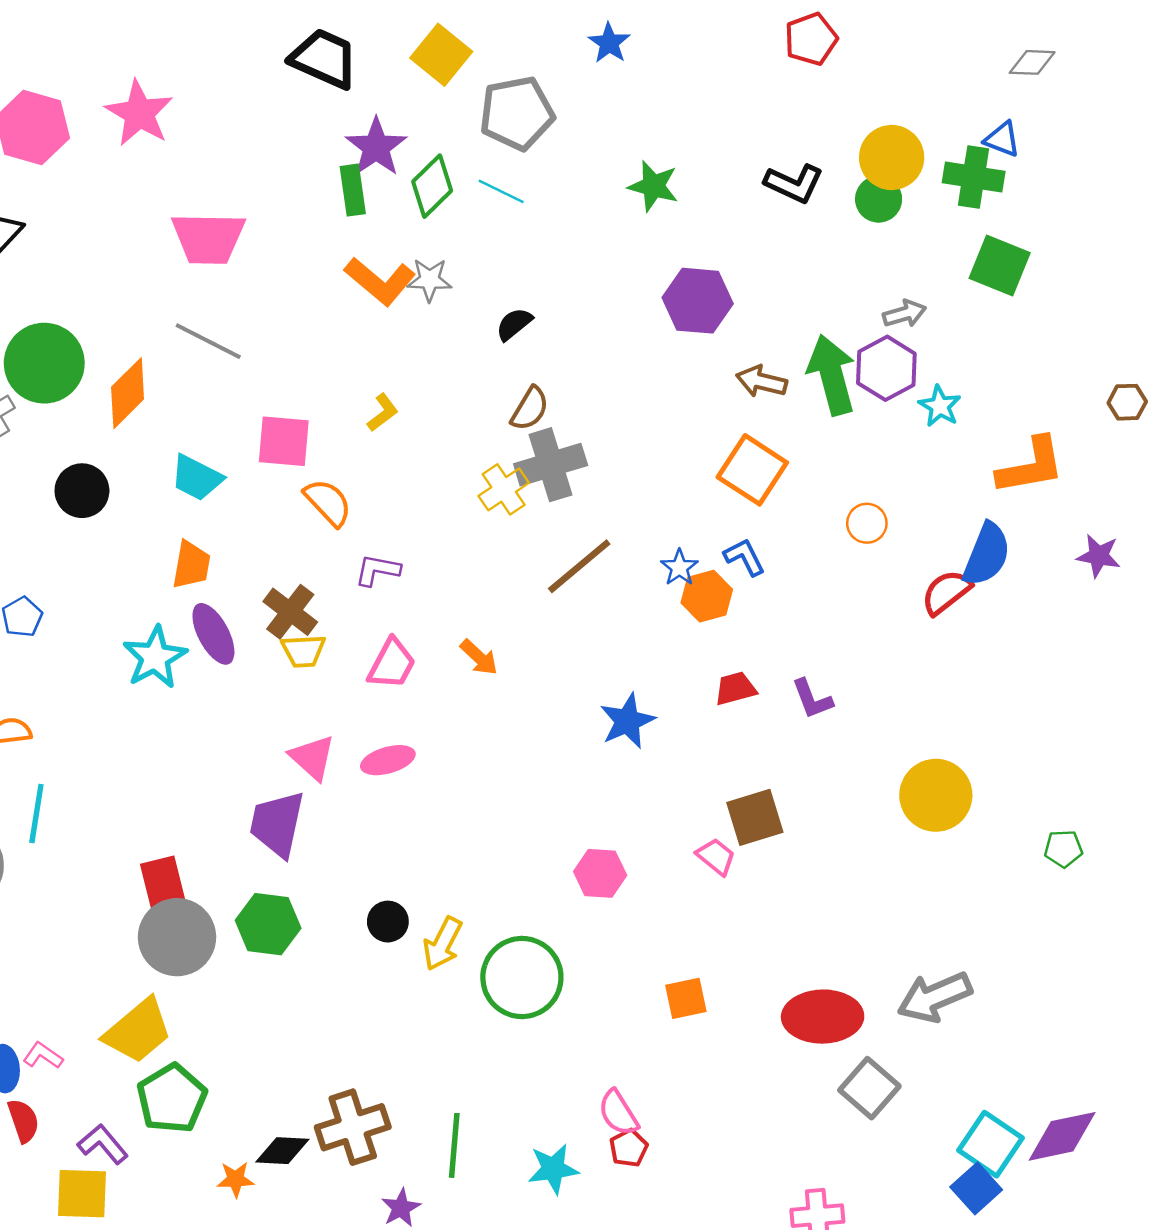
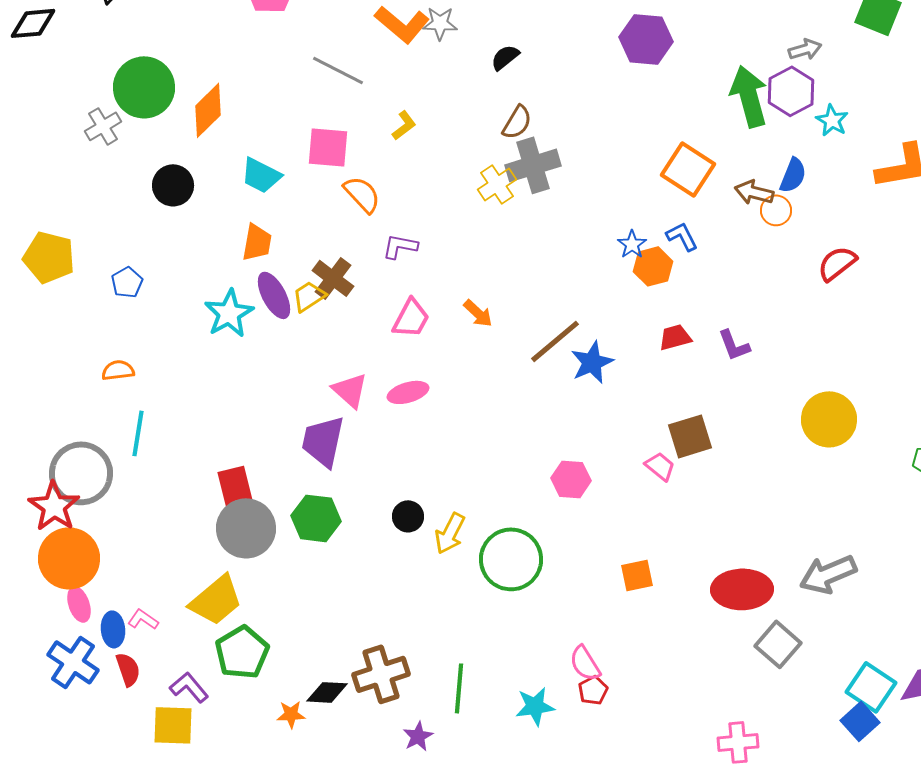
gray line: (208, 341) -> (338, 70), moved
brown arrow: (761, 381) -> (754, 192), moved
blue semicircle: (987, 554) -> (793, 175), moved, size x0.7
brown line: (579, 566) -> (555, 341), moved
yellow trapezoid: (303, 651) -> (309, 296), moved, turned 150

